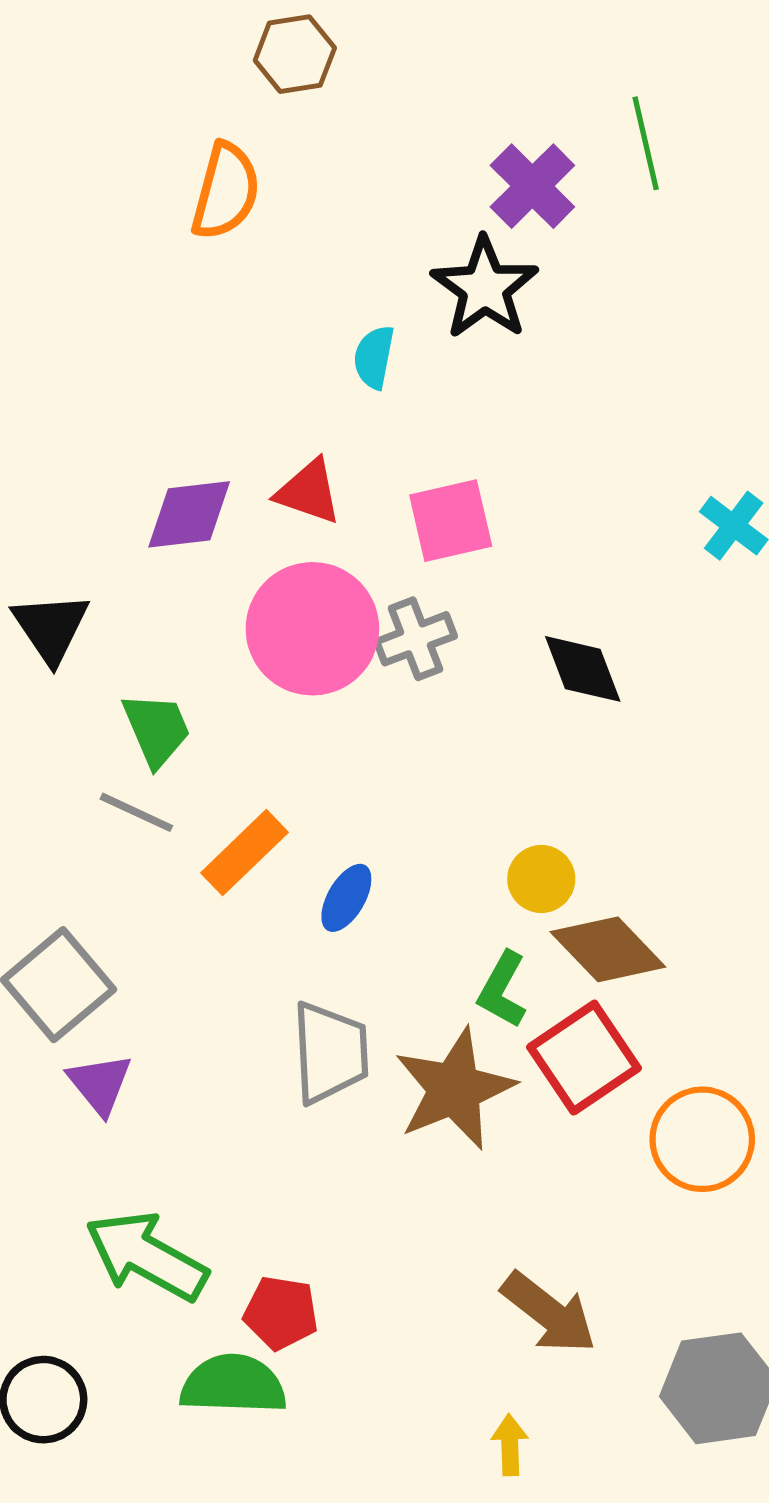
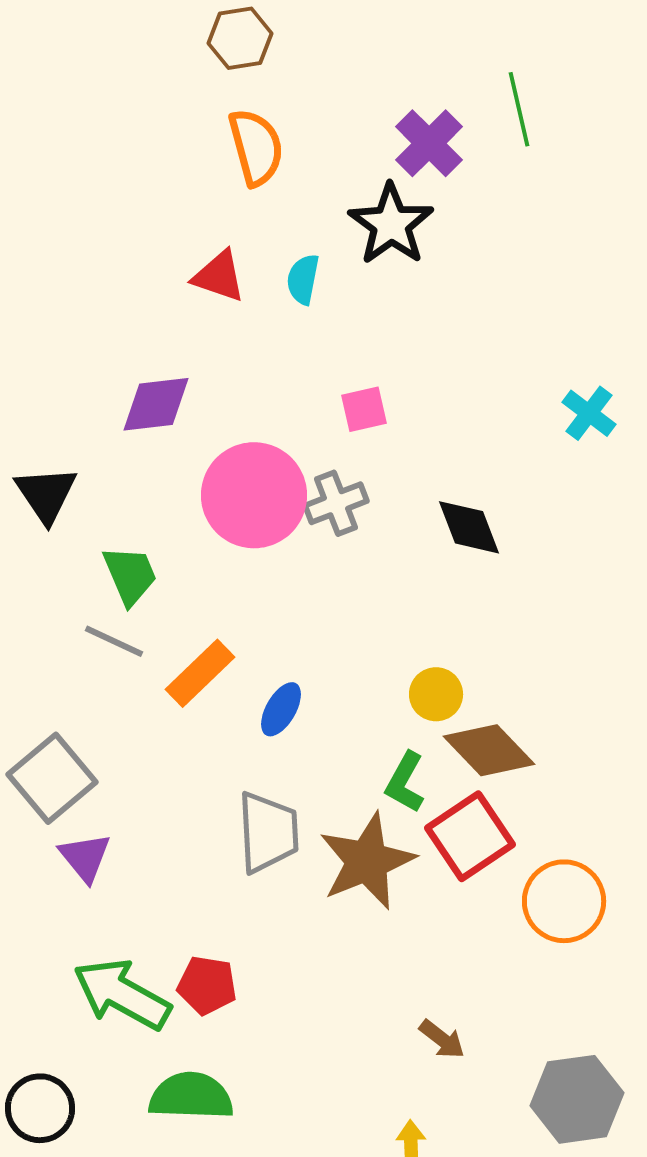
orange semicircle: (226, 191) -> (256, 147), moved, turned -30
red triangle: (309, 492) -> (219, 276), moved
pink square: (451, 521) -> (364, 409), size x0.7
red pentagon: (281, 1313) -> (207, 985), moved
brown arrow: (549, 1313) -> (442, 1039), size x0.6

